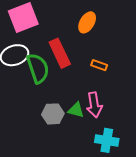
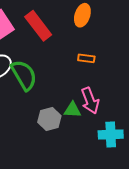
orange ellipse: (87, 22) -> (82, 15), moved
red rectangle: (60, 53) -> (38, 26), moved

